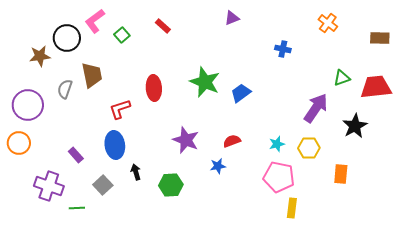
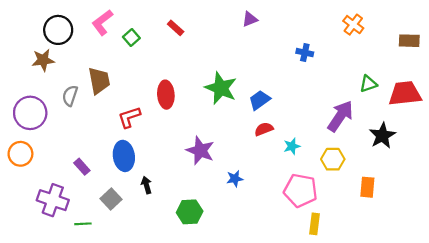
black circle: (67, 38) -> (58, 30), moved
red semicircle: (232, 141) -> (264, 129), moved
cyan star: (277, 144) -> (292, 146), moved
green hexagon: (171, 185) -> (190, 212), moved

